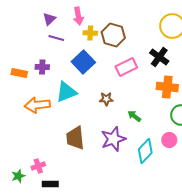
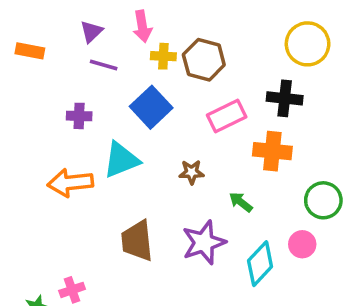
black cross: (159, 57) -> (285, 98), turned -30
orange rectangle: (19, 73) -> (30, 51), moved
orange cross: (167, 87) -> (272, 151), moved

